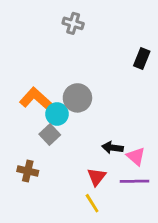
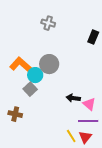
gray cross: (73, 23) -> (48, 23), moved
red triangle: (96, 177) -> (85, 137), moved
yellow line: (92, 203) -> (71, 136), moved

